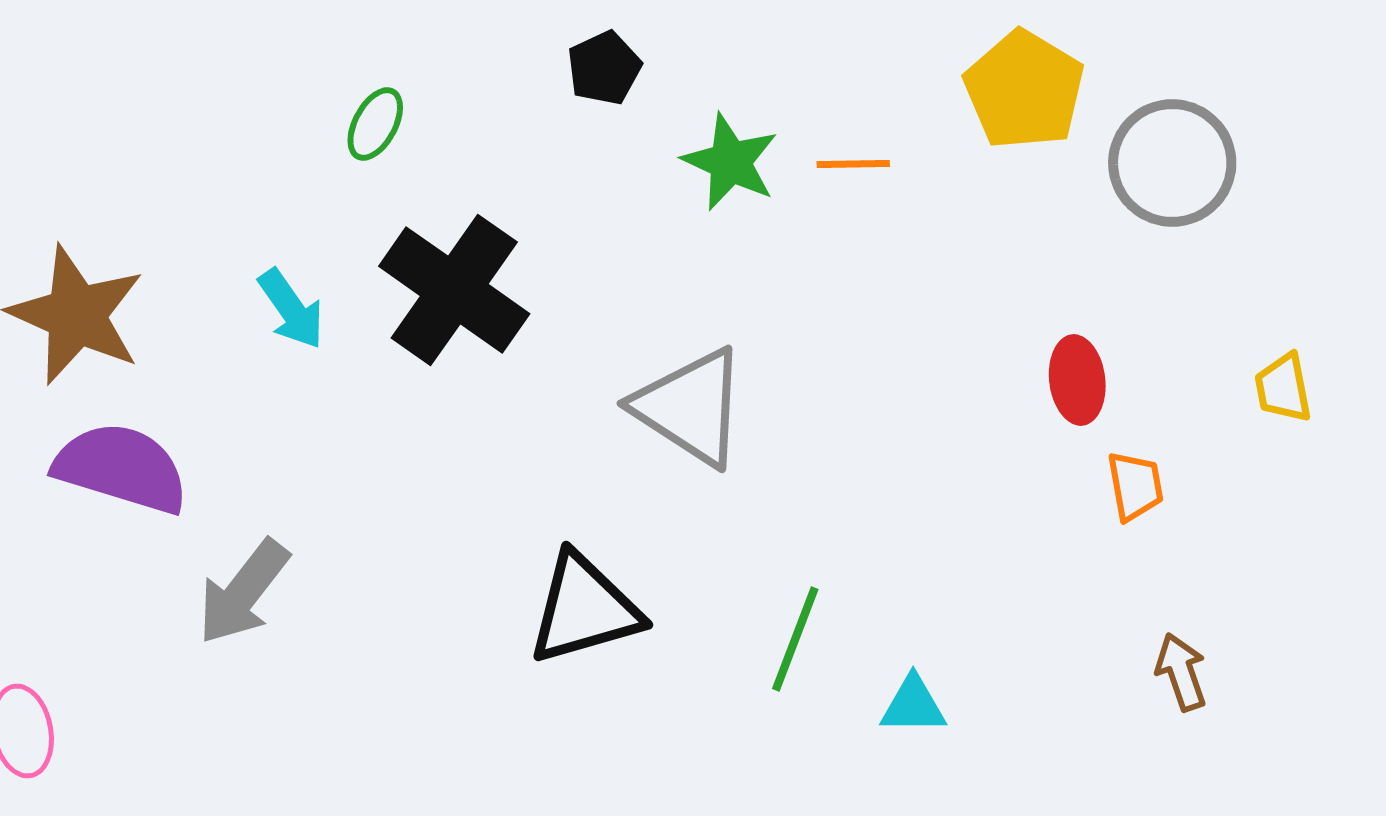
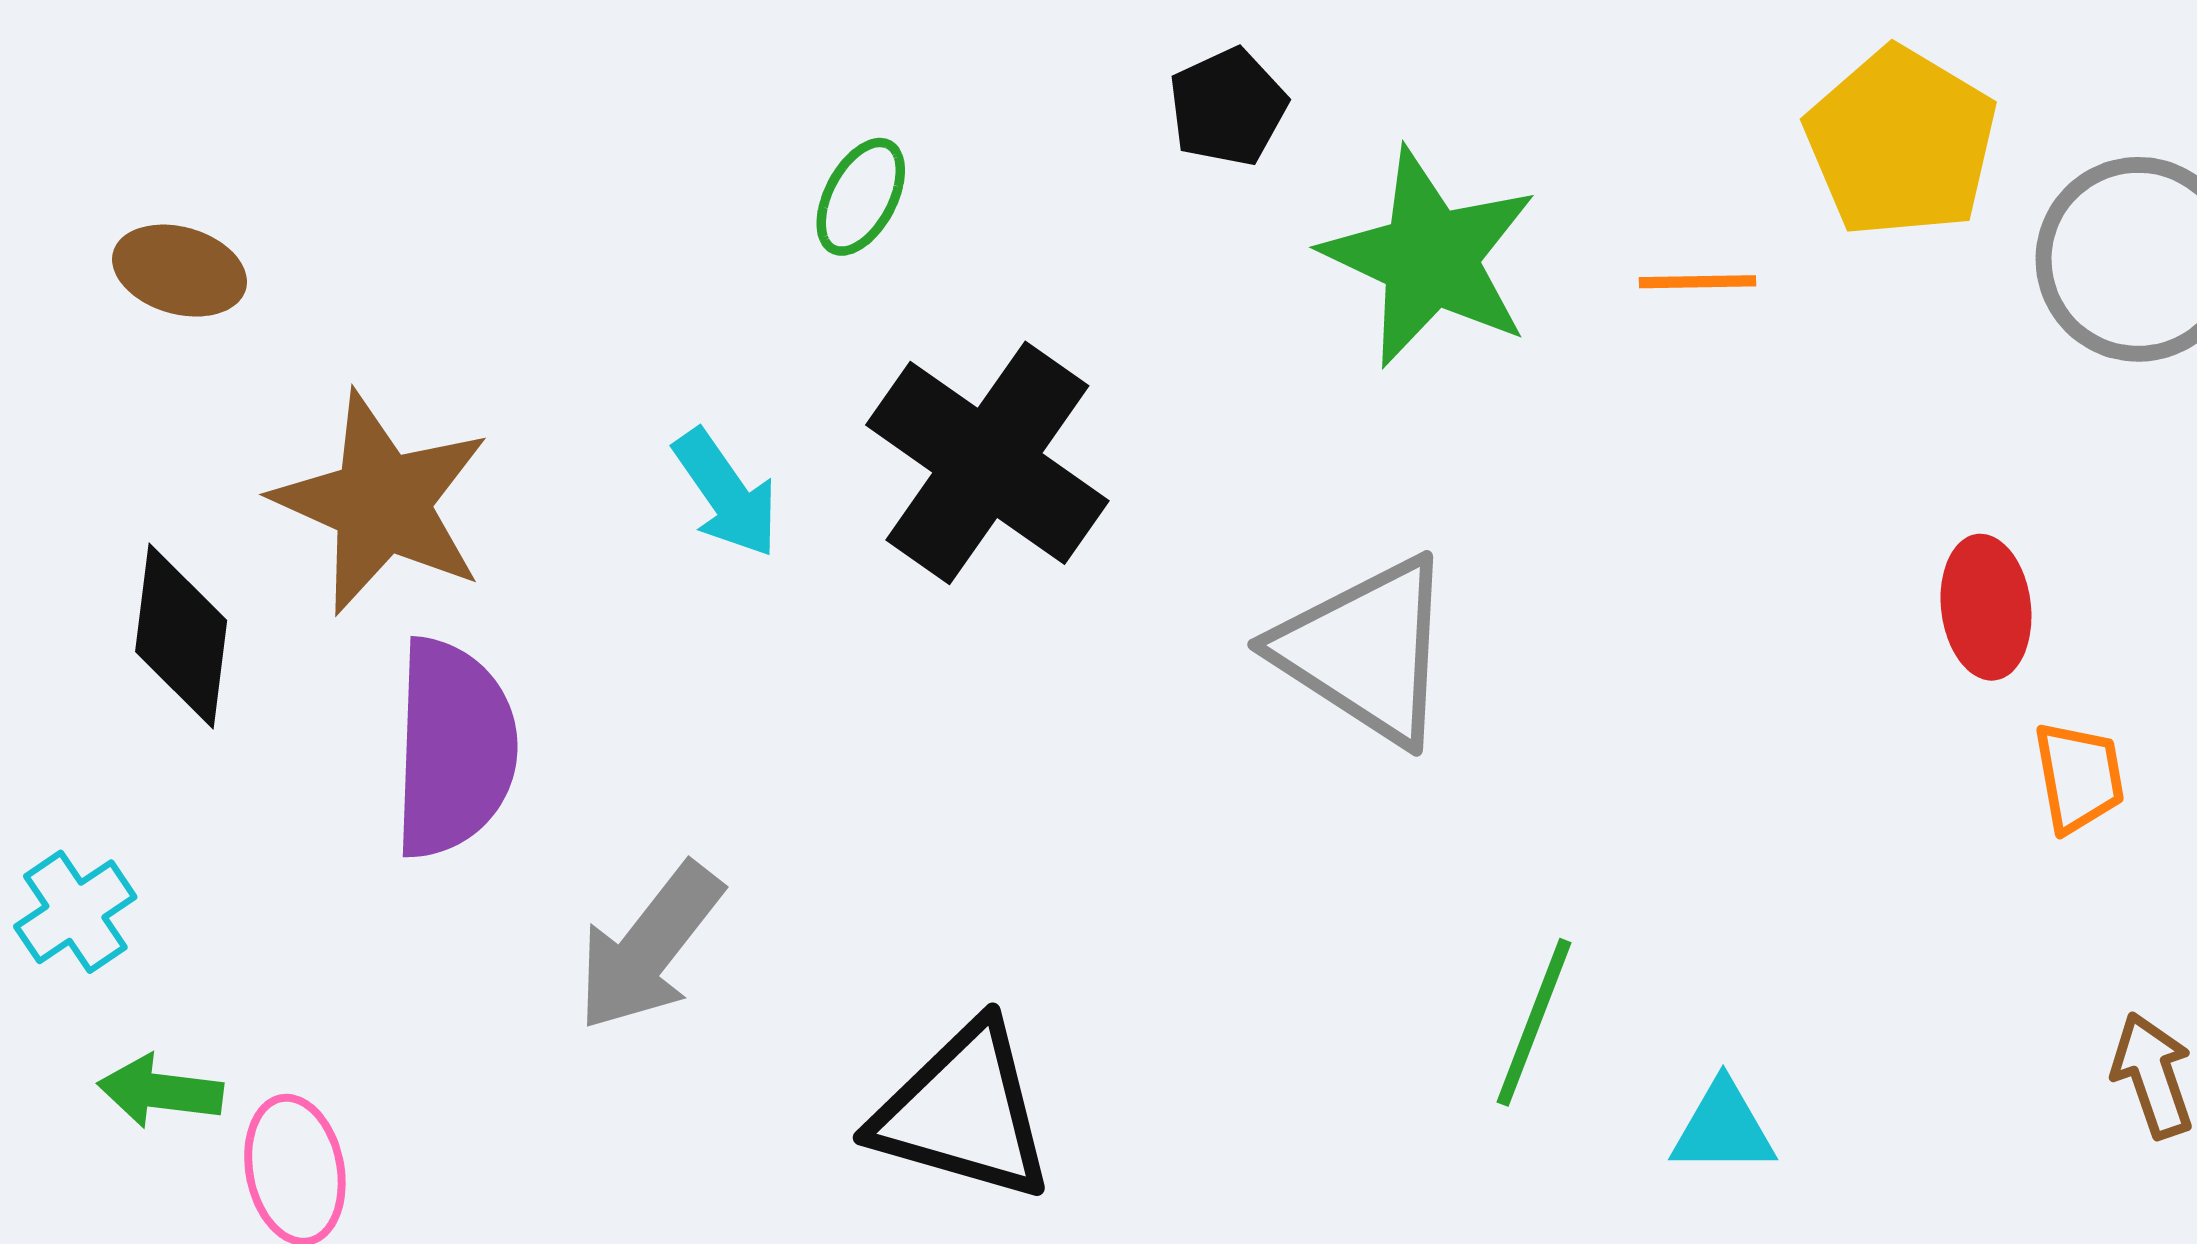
green star: (730, 162) -> (1430, 258), size x1.4
orange line: (853, 164) -> (1697, 282), moved
purple semicircle: (121, 468) -> (454, 748), turned 75
black triangle: (584, 609) -> (963, 1112), moved, turned 32

